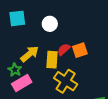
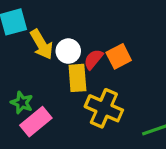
white circle: (50, 24) -> (68, 51), moved
yellow arrow: (30, 54) -> (42, 44), moved, turned 108

